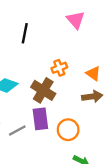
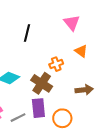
orange triangle: (93, 73) -> (81, 51), moved

